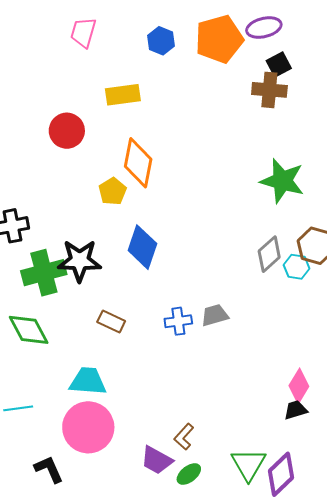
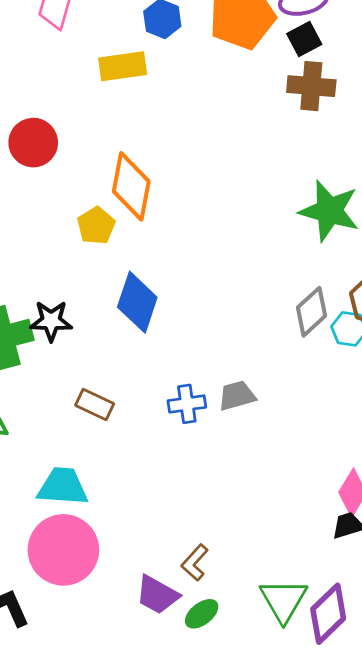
black square: (279, 64) -> (304, 39), moved
yellow rectangle: (123, 95) -> (123, 66), moved
black star: (80, 261) -> (51, 321), size x0.7

